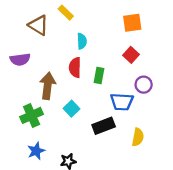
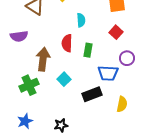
cyan semicircle: (82, 41) -> (81, 20), moved
blue star: (36, 151) -> (25, 121), moved

